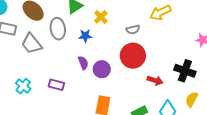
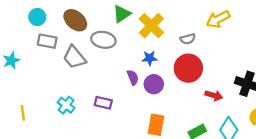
yellow cross: (101, 17) -> (151, 26), size x1.6
gray ellipse: (58, 29) -> (103, 40), turned -70
blue star: (85, 36) -> (150, 58), moved

